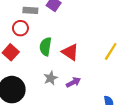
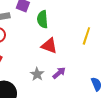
green semicircle: (45, 47) -> (42, 19), moved

